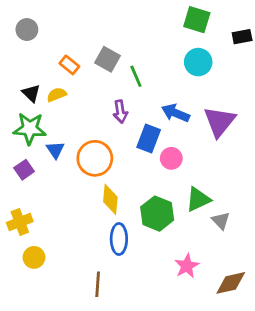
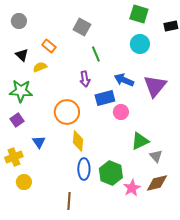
gray square: (108, 59) -> (82, 27), moved
black triangle: (31, 93) -> (22, 55), moved
blue rectangle: (149, 139) -> (105, 98), turned 54
blue triangle: (55, 150) -> (39, 142), moved
green hexagon: (157, 214) -> (111, 173), moved
brown diamond: (231, 283) -> (157, 183), moved

